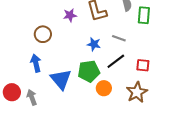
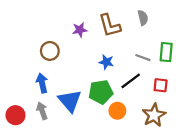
green rectangle: (144, 15) -> (166, 52), moved
gray line: (119, 38) -> (143, 58), moved
gray arrow: (32, 97) -> (42, 111), moved

